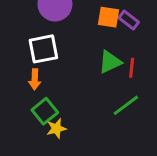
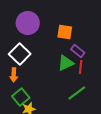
purple rectangle: (129, 20) -> (78, 51), moved
white square: (43, 49) -> (20, 54), turned -35

